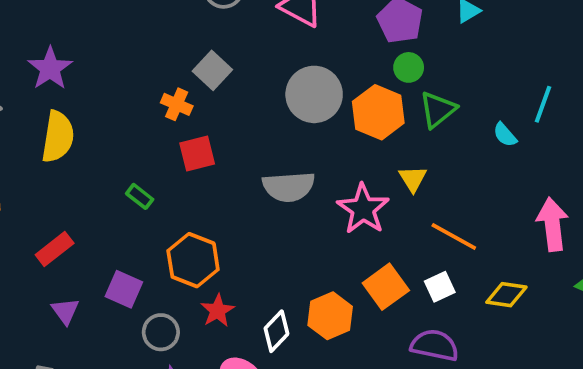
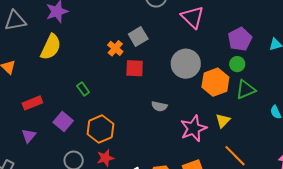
red square: (197, 153) -> (135, 68), moved
gray semicircle: (289, 187) -> (159, 106), size x0.6
purple square: (124, 289) -> (63, 122), moved

